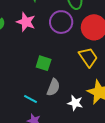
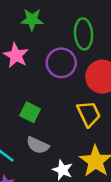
gray semicircle: (53, 87) -> (38, 145), turned 84

